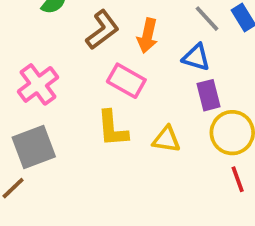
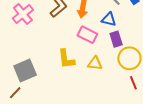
pink rectangle: (126, 81) -> (87, 35), moved
pink cross: (38, 84) -> (23, 14), moved

